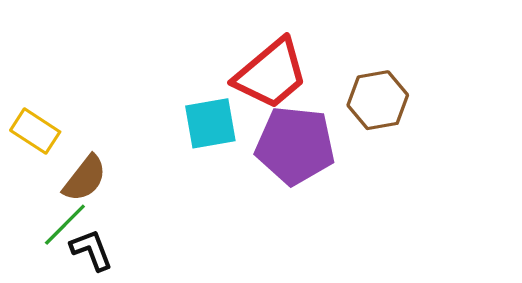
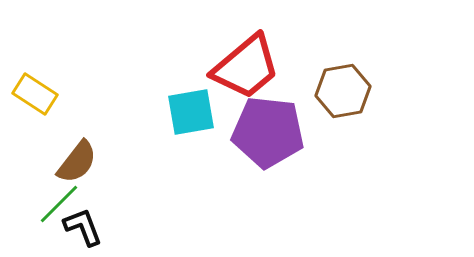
yellow rectangle: (35, 131) -> (35, 94), moved

